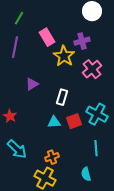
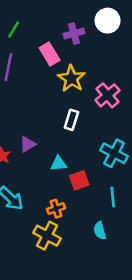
purple cross: (82, 41) -> (74, 33), moved
purple triangle: (32, 84) -> (28, 144), moved
white rectangle: (62, 97) -> (71, 120), moved
red square: (74, 121) -> (79, 180), moved

